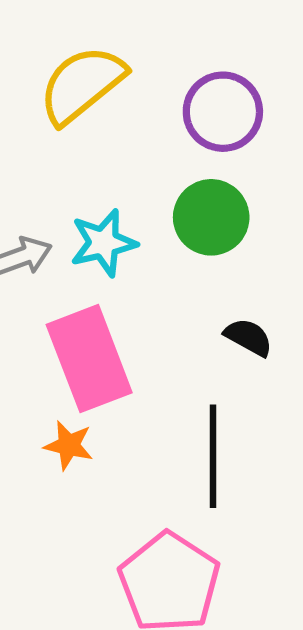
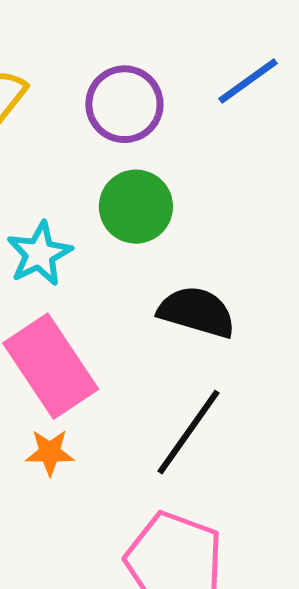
black semicircle: (248, 337) -> (197, 312), size x1.6
black line: (213, 456) -> (189, 432), turned 48

